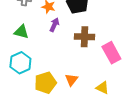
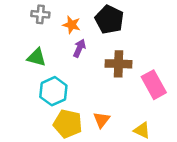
cyan hexagon: (20, 63) -> (53, 91), moved
yellow pentagon: (45, 83) -> (68, 124), turned 30

